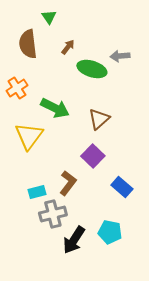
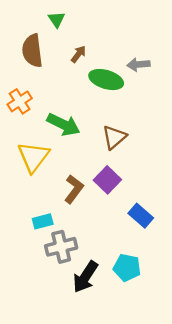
brown L-shape: (68, 183) -> (74, 189), moved

